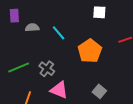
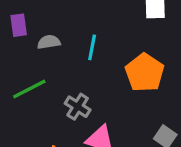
cyan line: (59, 33) -> (92, 47), turned 56
green line: (19, 67) -> (29, 89), moved

